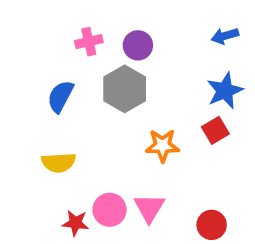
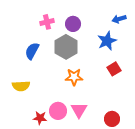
blue star: (225, 91) -> (107, 41), moved
orange star: (162, 146) -> (74, 77), moved
yellow semicircle: (59, 163) -> (21, 86), moved

